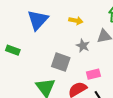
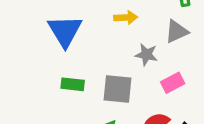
green rectangle: (13, 50) -> (73, 84), moved
pink rectangle: (93, 74) -> (173, 83), moved

